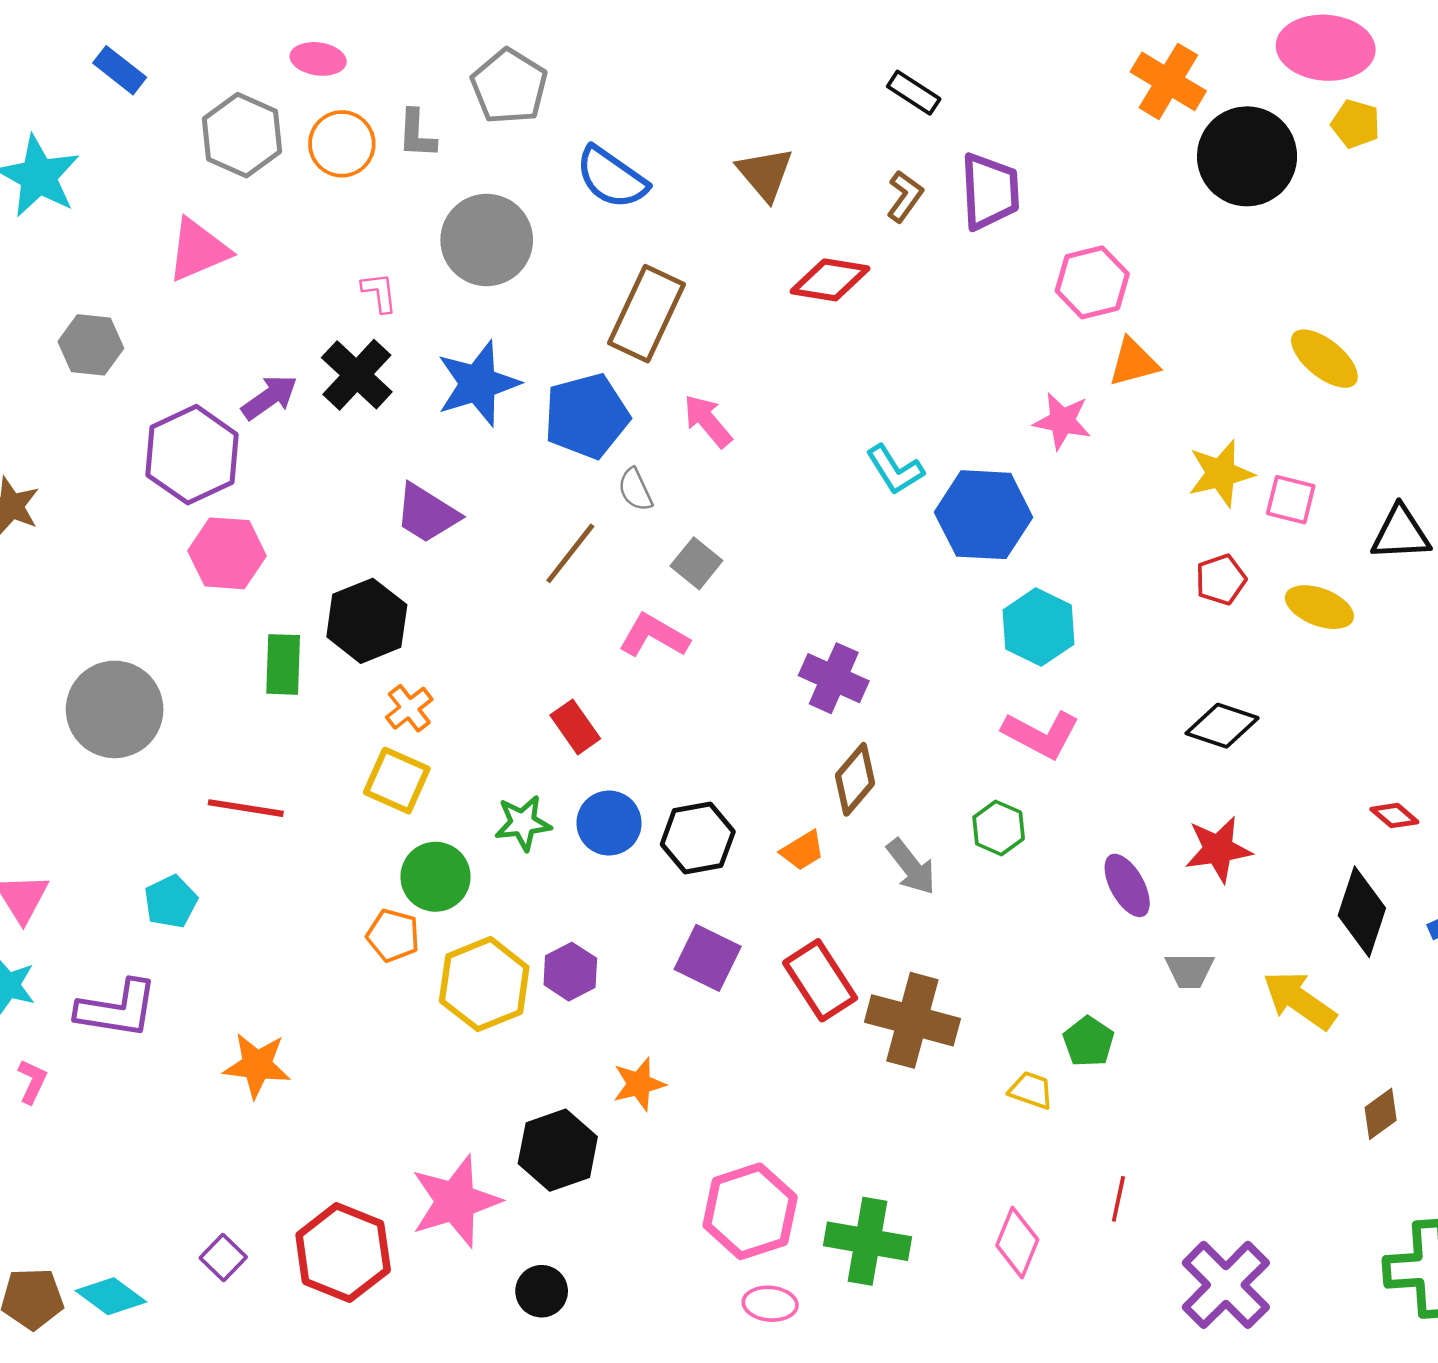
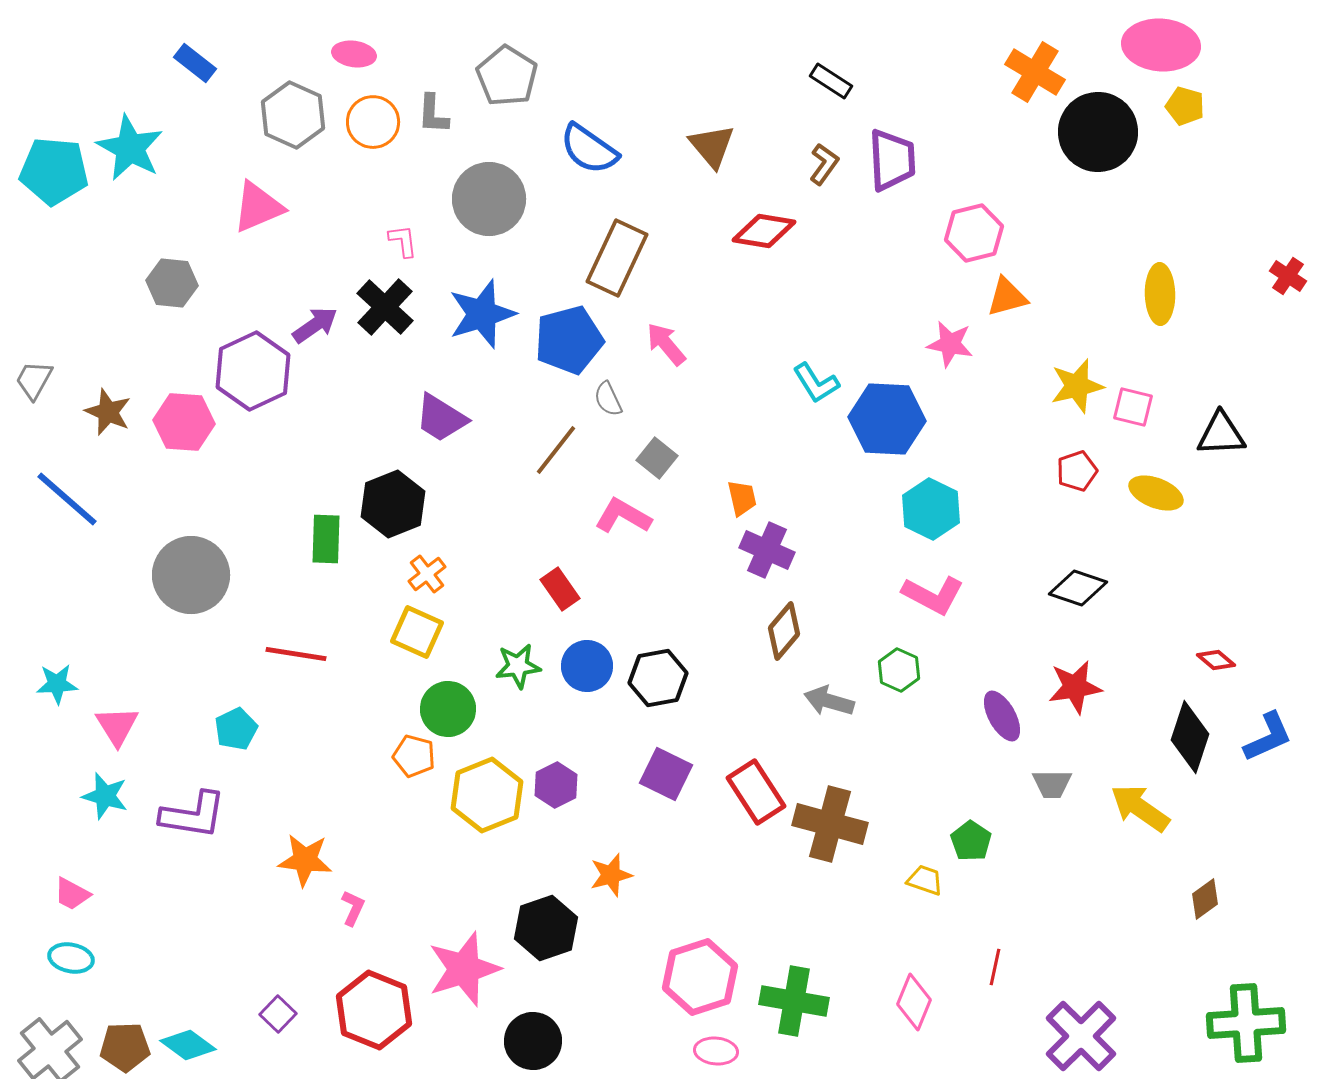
yellow ellipse: (1324, 359) -> (1160, 294), turned 50
pink hexagon: (227, 553) -> (184, 422), moved
orange trapezoid: (803, 850) -> (742, 498), moved, turned -72
gray arrow: (911, 867) -> (829, 701), turned 144
pink L-shape: (32, 1081) -> (353, 908), moved
black circle: (542, 1291) -> (533, 1041), size x1.4

